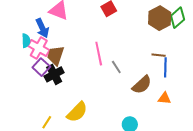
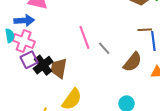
blue arrow: (42, 28) -> (24, 21), turned -60
brown trapezoid: (56, 55) -> (59, 68), moved
purple square: (41, 67) -> (29, 60), turned 30

